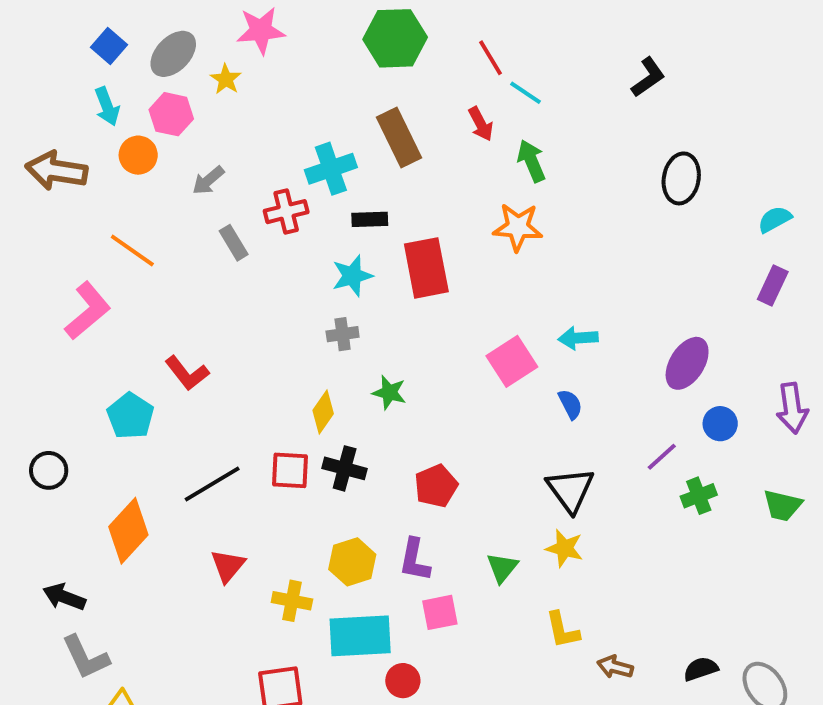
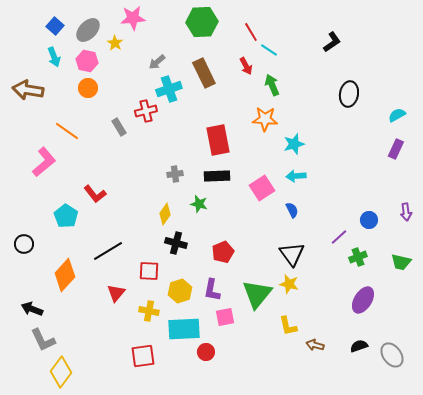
orange circle: (138, 155) -> (88, 88), moved
gray arrow: (208, 180) -> (157, 62), moved
black rectangle: (370, 219) -> (217, 176), moved, size x1.4
cyan star: (352, 276) -> (294, 144), moved
purple ellipse: (687, 363) -> (363, 300), moved
purple arrow: (792, 408) -> (406, 212), size x0.7
red square: (290, 470) -> (149, 271), moved
green triangle: (502, 568) -> (257, 294), size x1.8

